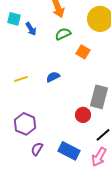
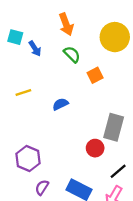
green semicircle: (63, 34) -> (72, 54), turned 70
orange square: (83, 52) -> (95, 75), turned 32
yellow line: (21, 79) -> (23, 93), moved

